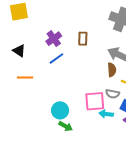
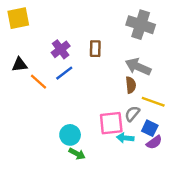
black triangle: (19, 51) -> (20, 65), turned -40
orange line: (25, 77) -> (38, 82), moved, turned 42
gray semicircle: (113, 94) -> (132, 114), turned 120

